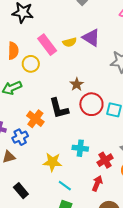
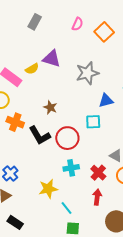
red circle: (91, 104) -> (67, 138), moved
orange cross: (35, 119) -> (15, 122), moved
cyan line: (65, 186) -> (66, 208), turned 32
black rectangle: (21, 191) -> (15, 222), moved

